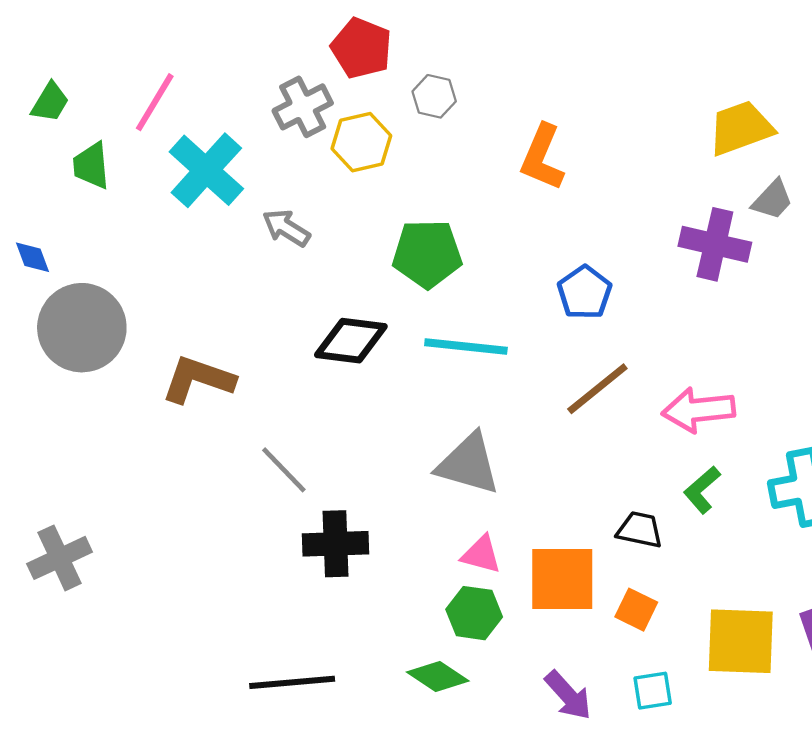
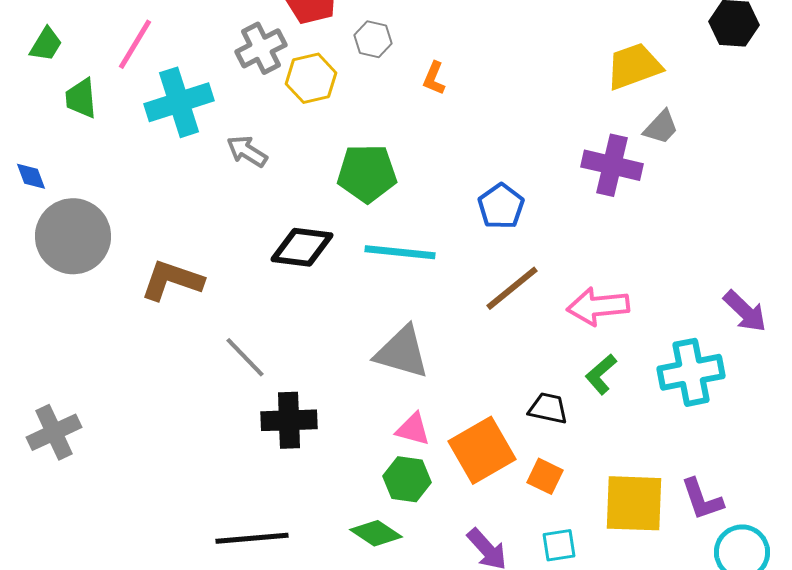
orange L-shape: (542, 157) -> (434, 78), moved, size x0.6
cyan cross: (206, 170) -> (179, 102), turned 30
orange square: (562, 579) -> (482, 450), turned -30

